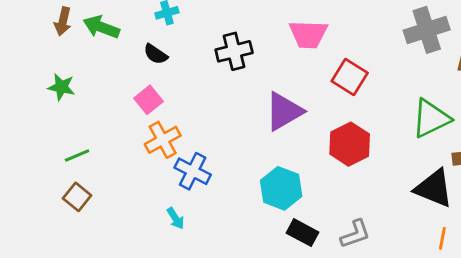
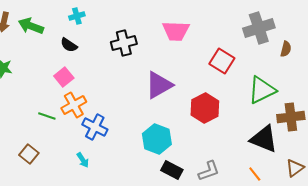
red square: (350, 77) -> (222, 61), moved
green line: (77, 156) -> (47, 116), moved, turned 42
brown square: (77, 197) -> (29, 154), moved
orange line: (442, 238) -> (255, 174), moved, turned -49

